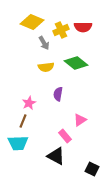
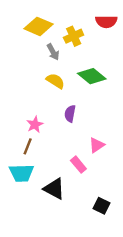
red semicircle: (83, 27) -> (106, 22), moved
yellow semicircle: (46, 67) -> (55, 81), turned -140
black triangle: (56, 156) -> (54, 189), moved
black square: (92, 169) -> (101, 206), moved

